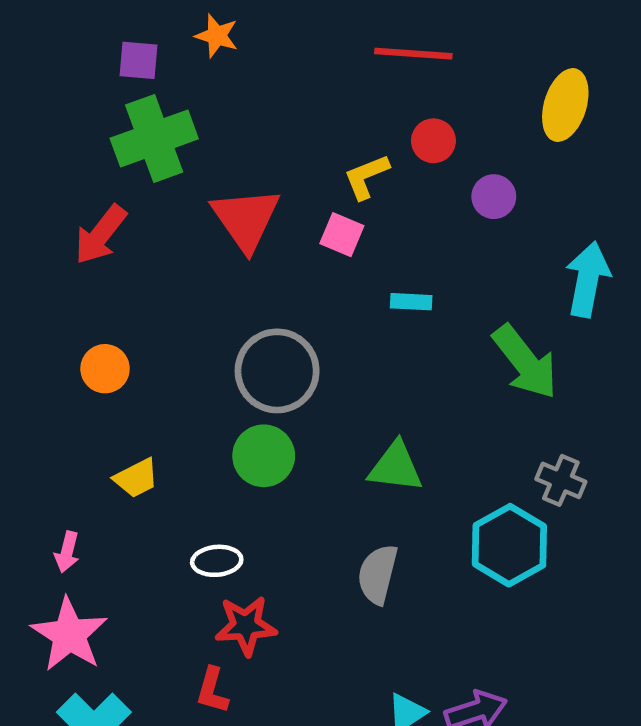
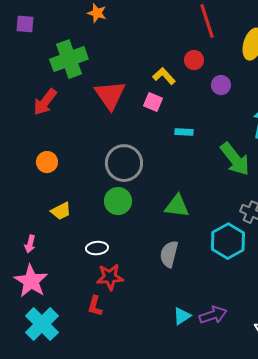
red line: (413, 54) -> (207, 21), moved, turned 68
purple square: (139, 60) -> (25, 24), moved
yellow L-shape: (366, 177) -> (164, 76), turned 70

